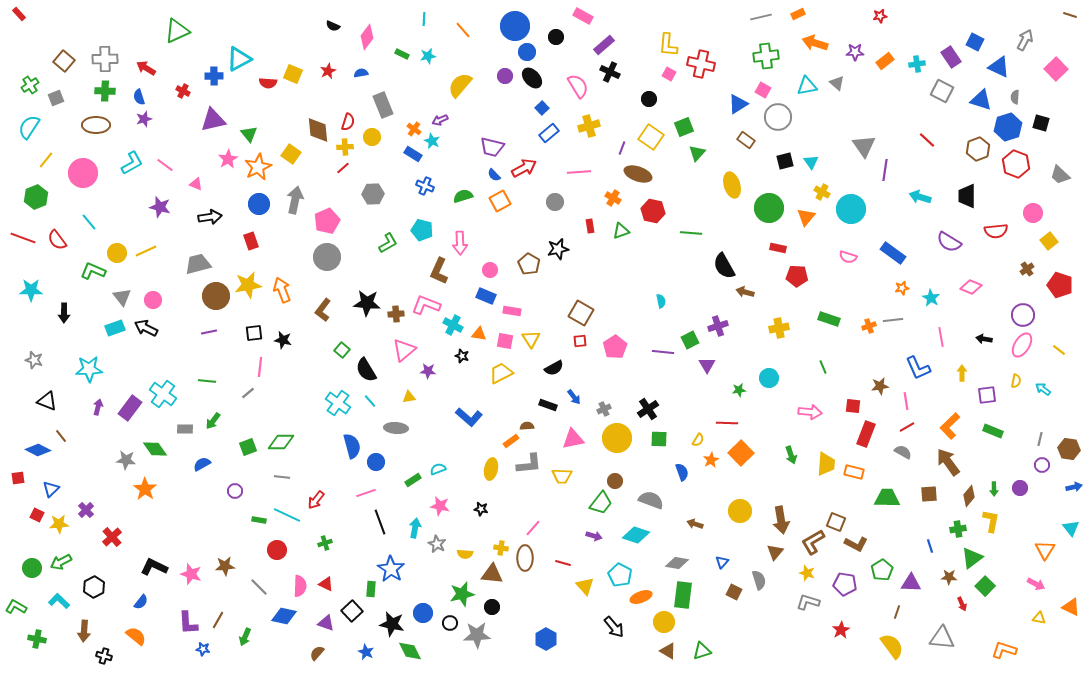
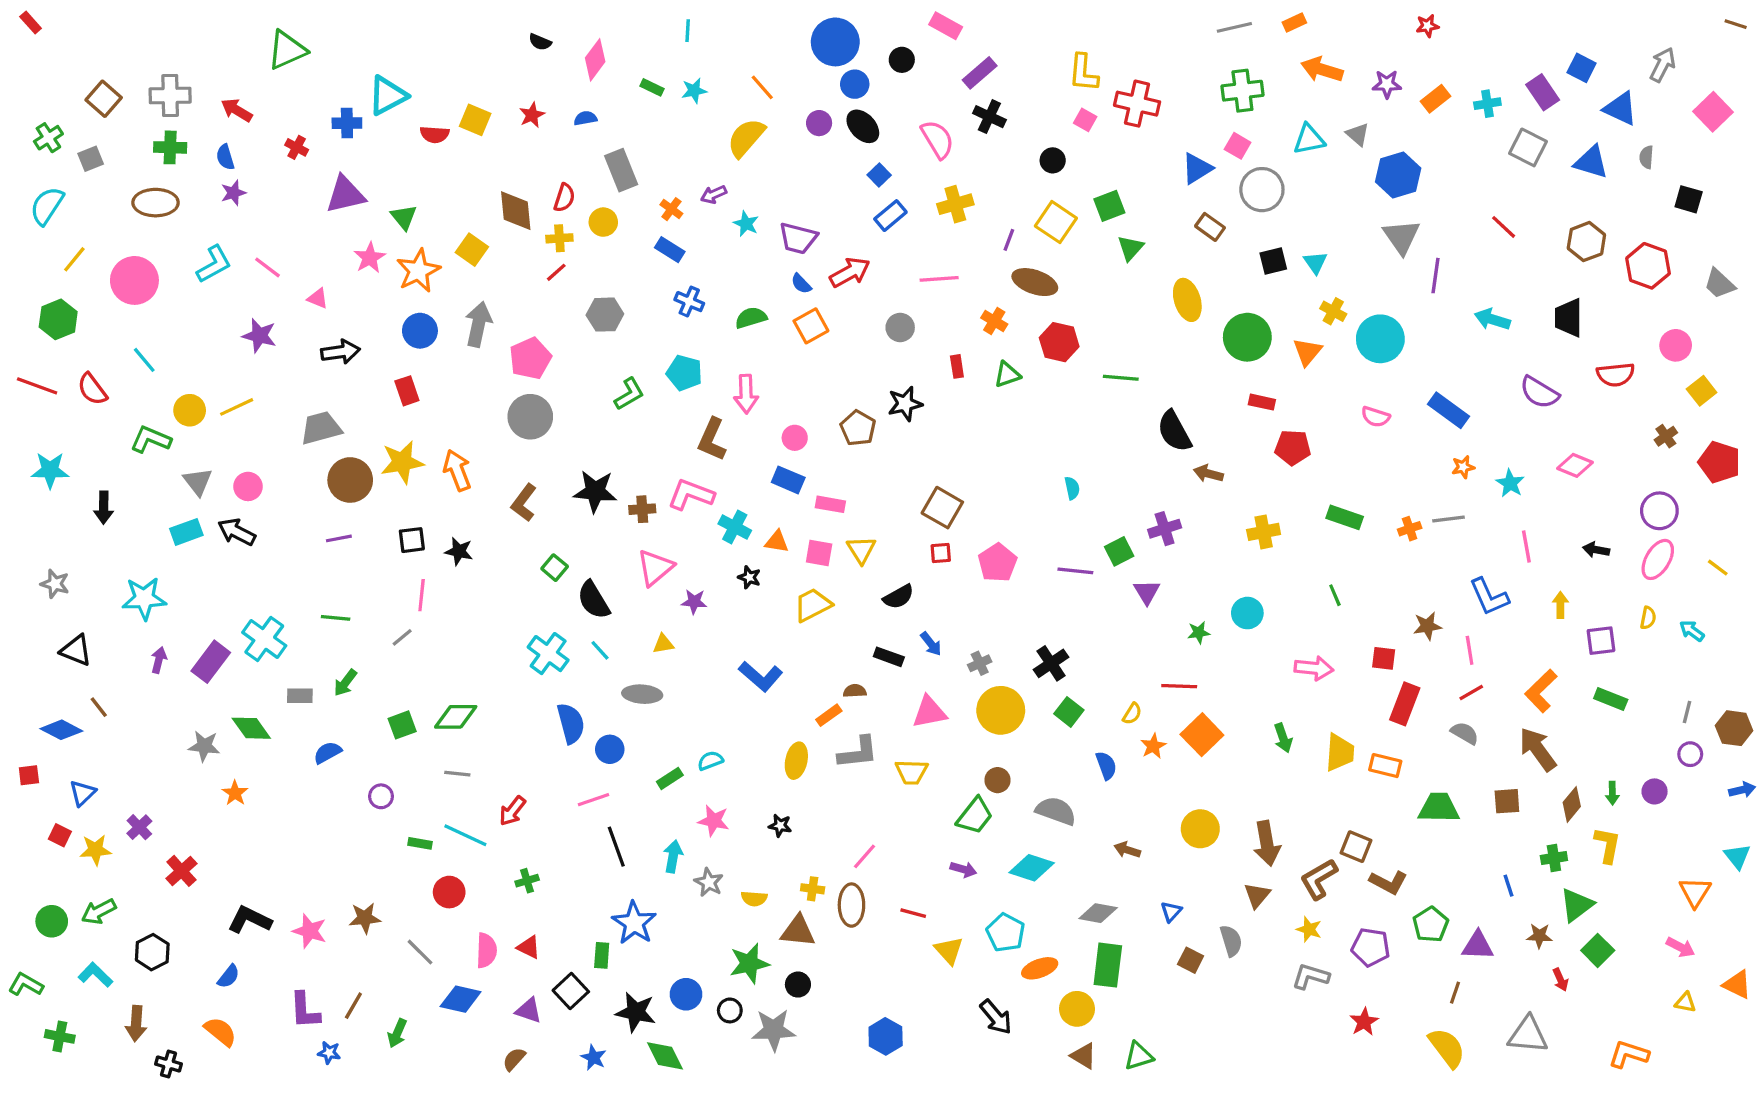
orange line: (463, 30) -> (762, 87), moved
blue hexagon: (1008, 127) -> (1398, 175), moved
cyan star: (432, 141) -> (746, 224), moved
green square: (659, 439) -> (1069, 712), turned 36
orange star: (145, 489) -> (235, 793), size x0.7

